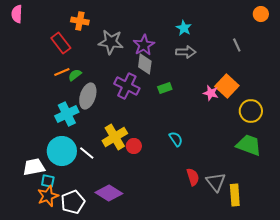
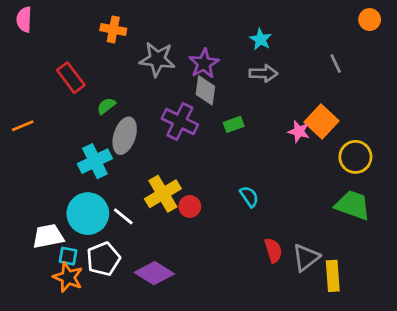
red rectangle: (61, 43) -> (71, 78), moved
orange line: (62, 72) -> (23, 126), moved
gray triangle: (216, 182) -> (306, 257), turned 30
orange star: (48, 196) -> (68, 277), turned -30
white pentagon: (73, 202) -> (103, 259), moved

